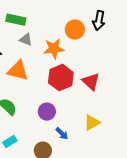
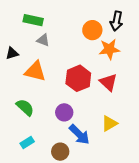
orange star: (54, 49) -> (109, 49), moved
blue arrow: (62, 134) -> (79, 135), size x1.6

